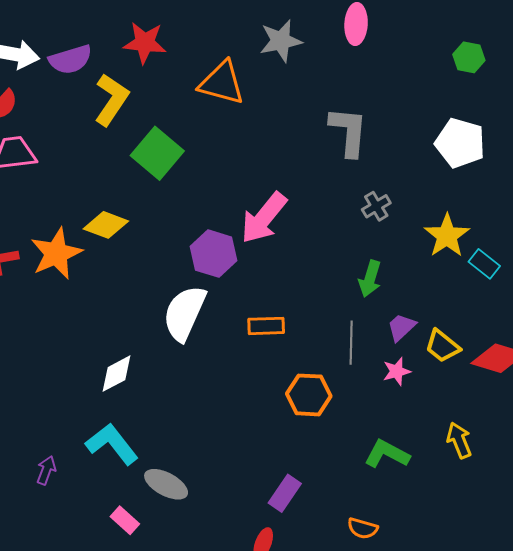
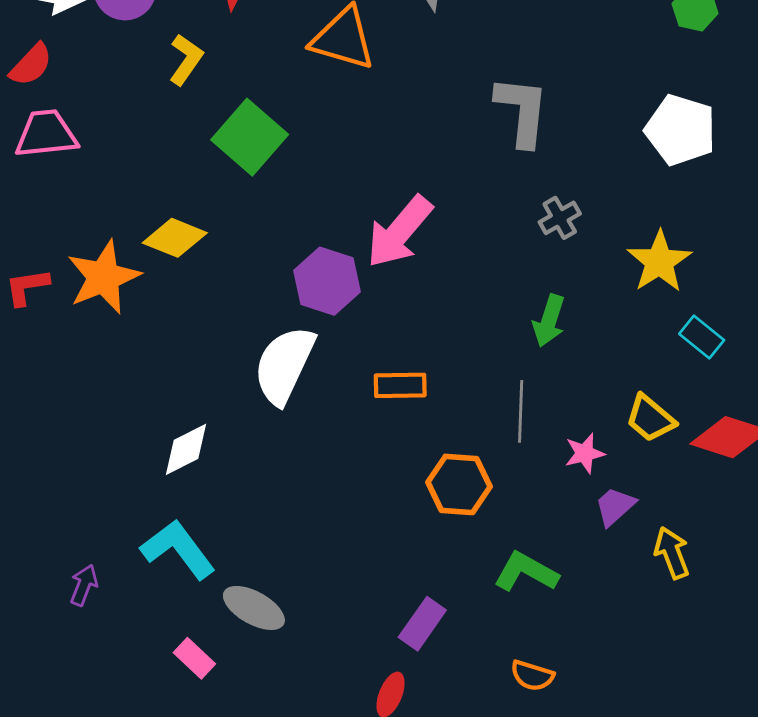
yellow L-shape: (112, 99) -> (186, 60), size x0.7
cyan rectangle: (484, 264) -> (702, 337), moved
purple trapezoid: (401, 327) -> (615, 506), moved
green L-shape: (387, 454) -> (526, 572), moved

